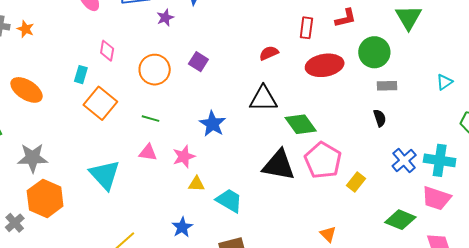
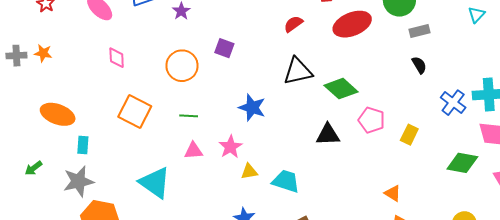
pink diamond: (107, 51) -> (117, 58), moved
cyan rectangle: (81, 75) -> (83, 145), moved
pink pentagon: (323, 160) -> (371, 120), size x0.7
black triangle: (279, 165) -> (328, 135), size x0.7

